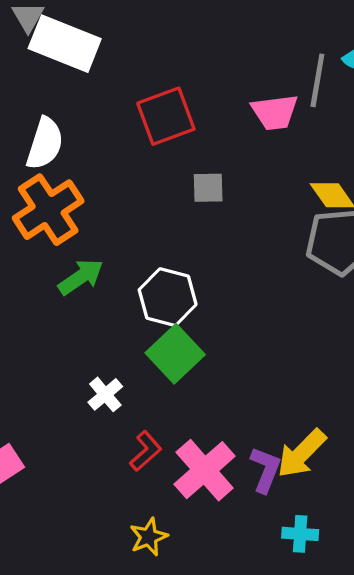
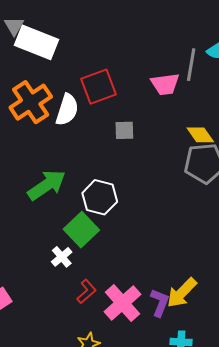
white semicircle: (45, 144) -> (67, 110), moved
orange cross: (48, 210) -> (31, 102), moved
green arrow: (81, 277) -> (47, 185), size x1.4
green square: (175, 354) -> (81, 230), moved

